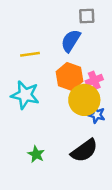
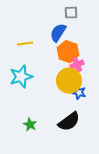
orange hexagon: (69, 77) -> (68, 52), moved
cyan star: (25, 95) -> (21, 77), turned -30

